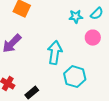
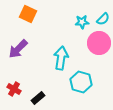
pink circle: (93, 38) -> (99, 43), size x1.5

